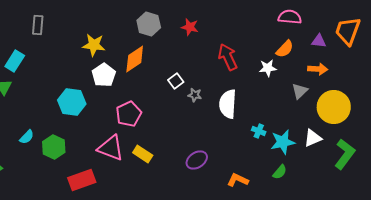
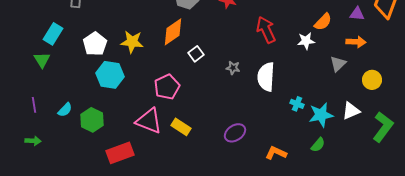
yellow star: (94, 45) -> (132, 42), moved
white pentagon: (104, 75) -> (95, 44), moved
white square: (176, 81) -> (196, 54), moved
yellow circle: (334, 107) -> (372, 80), size x0.6

